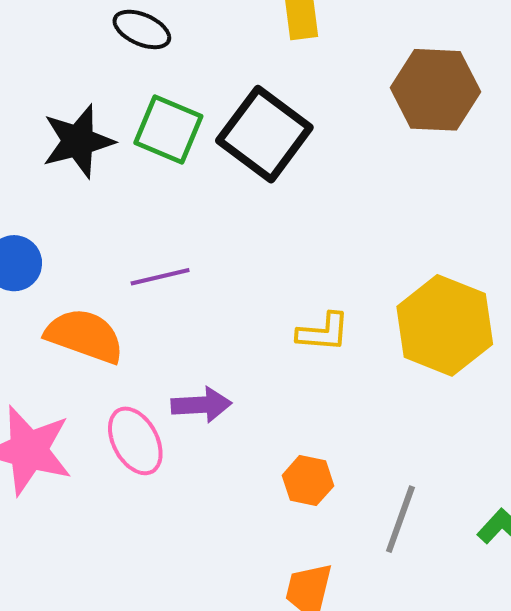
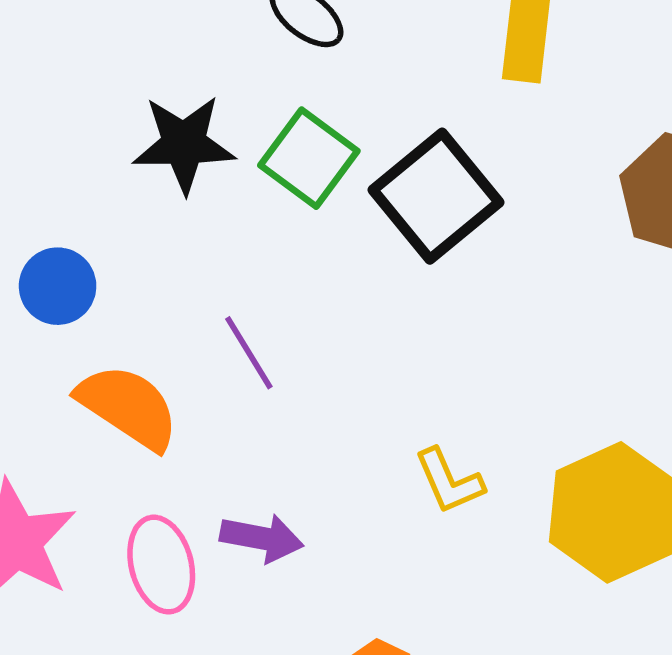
purple line: (160, 277) -> (249, 353), turned 58
yellow L-shape: (323, 332) -> (449, 481), turned 48

